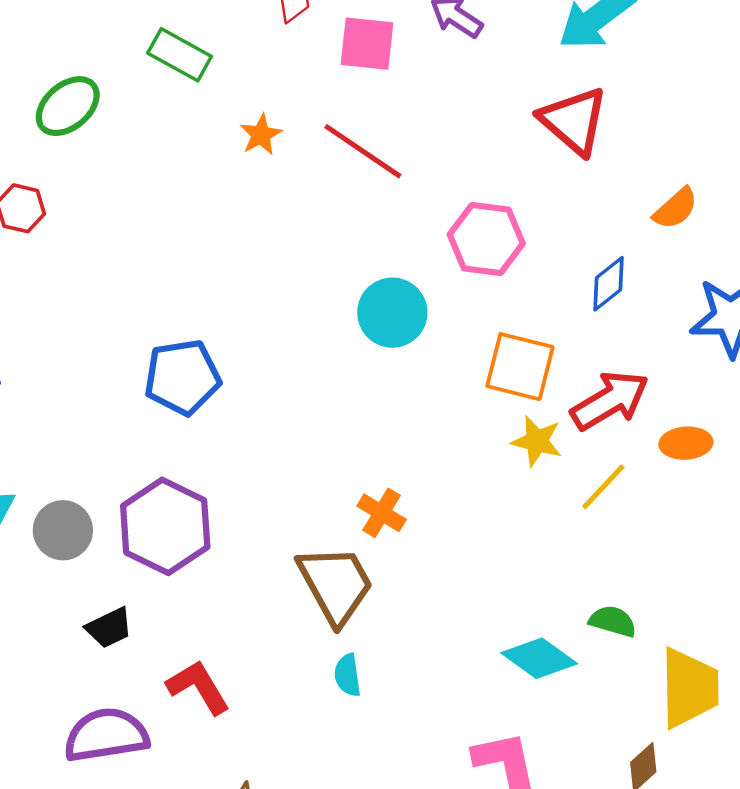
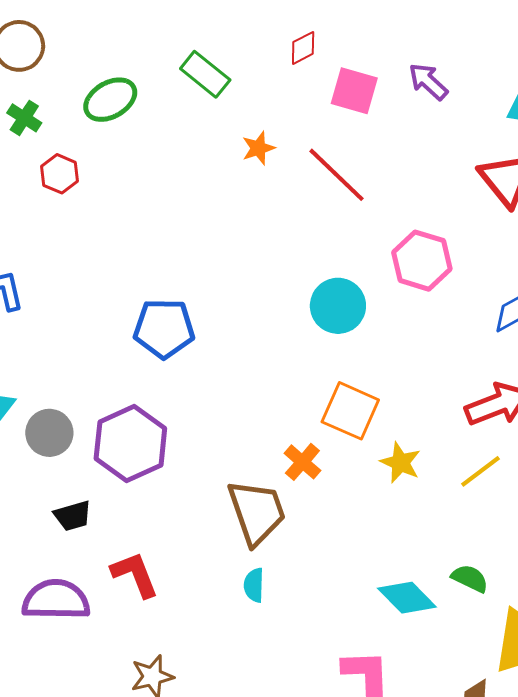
orange square: (520, 367) -> (350, 411), moved
yellow star: (537, 441) -> (400, 463), moved

